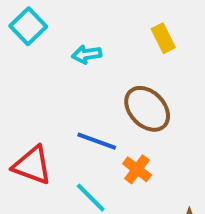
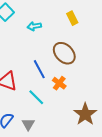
blue line: (97, 141) -> (39, 69), turned 42

